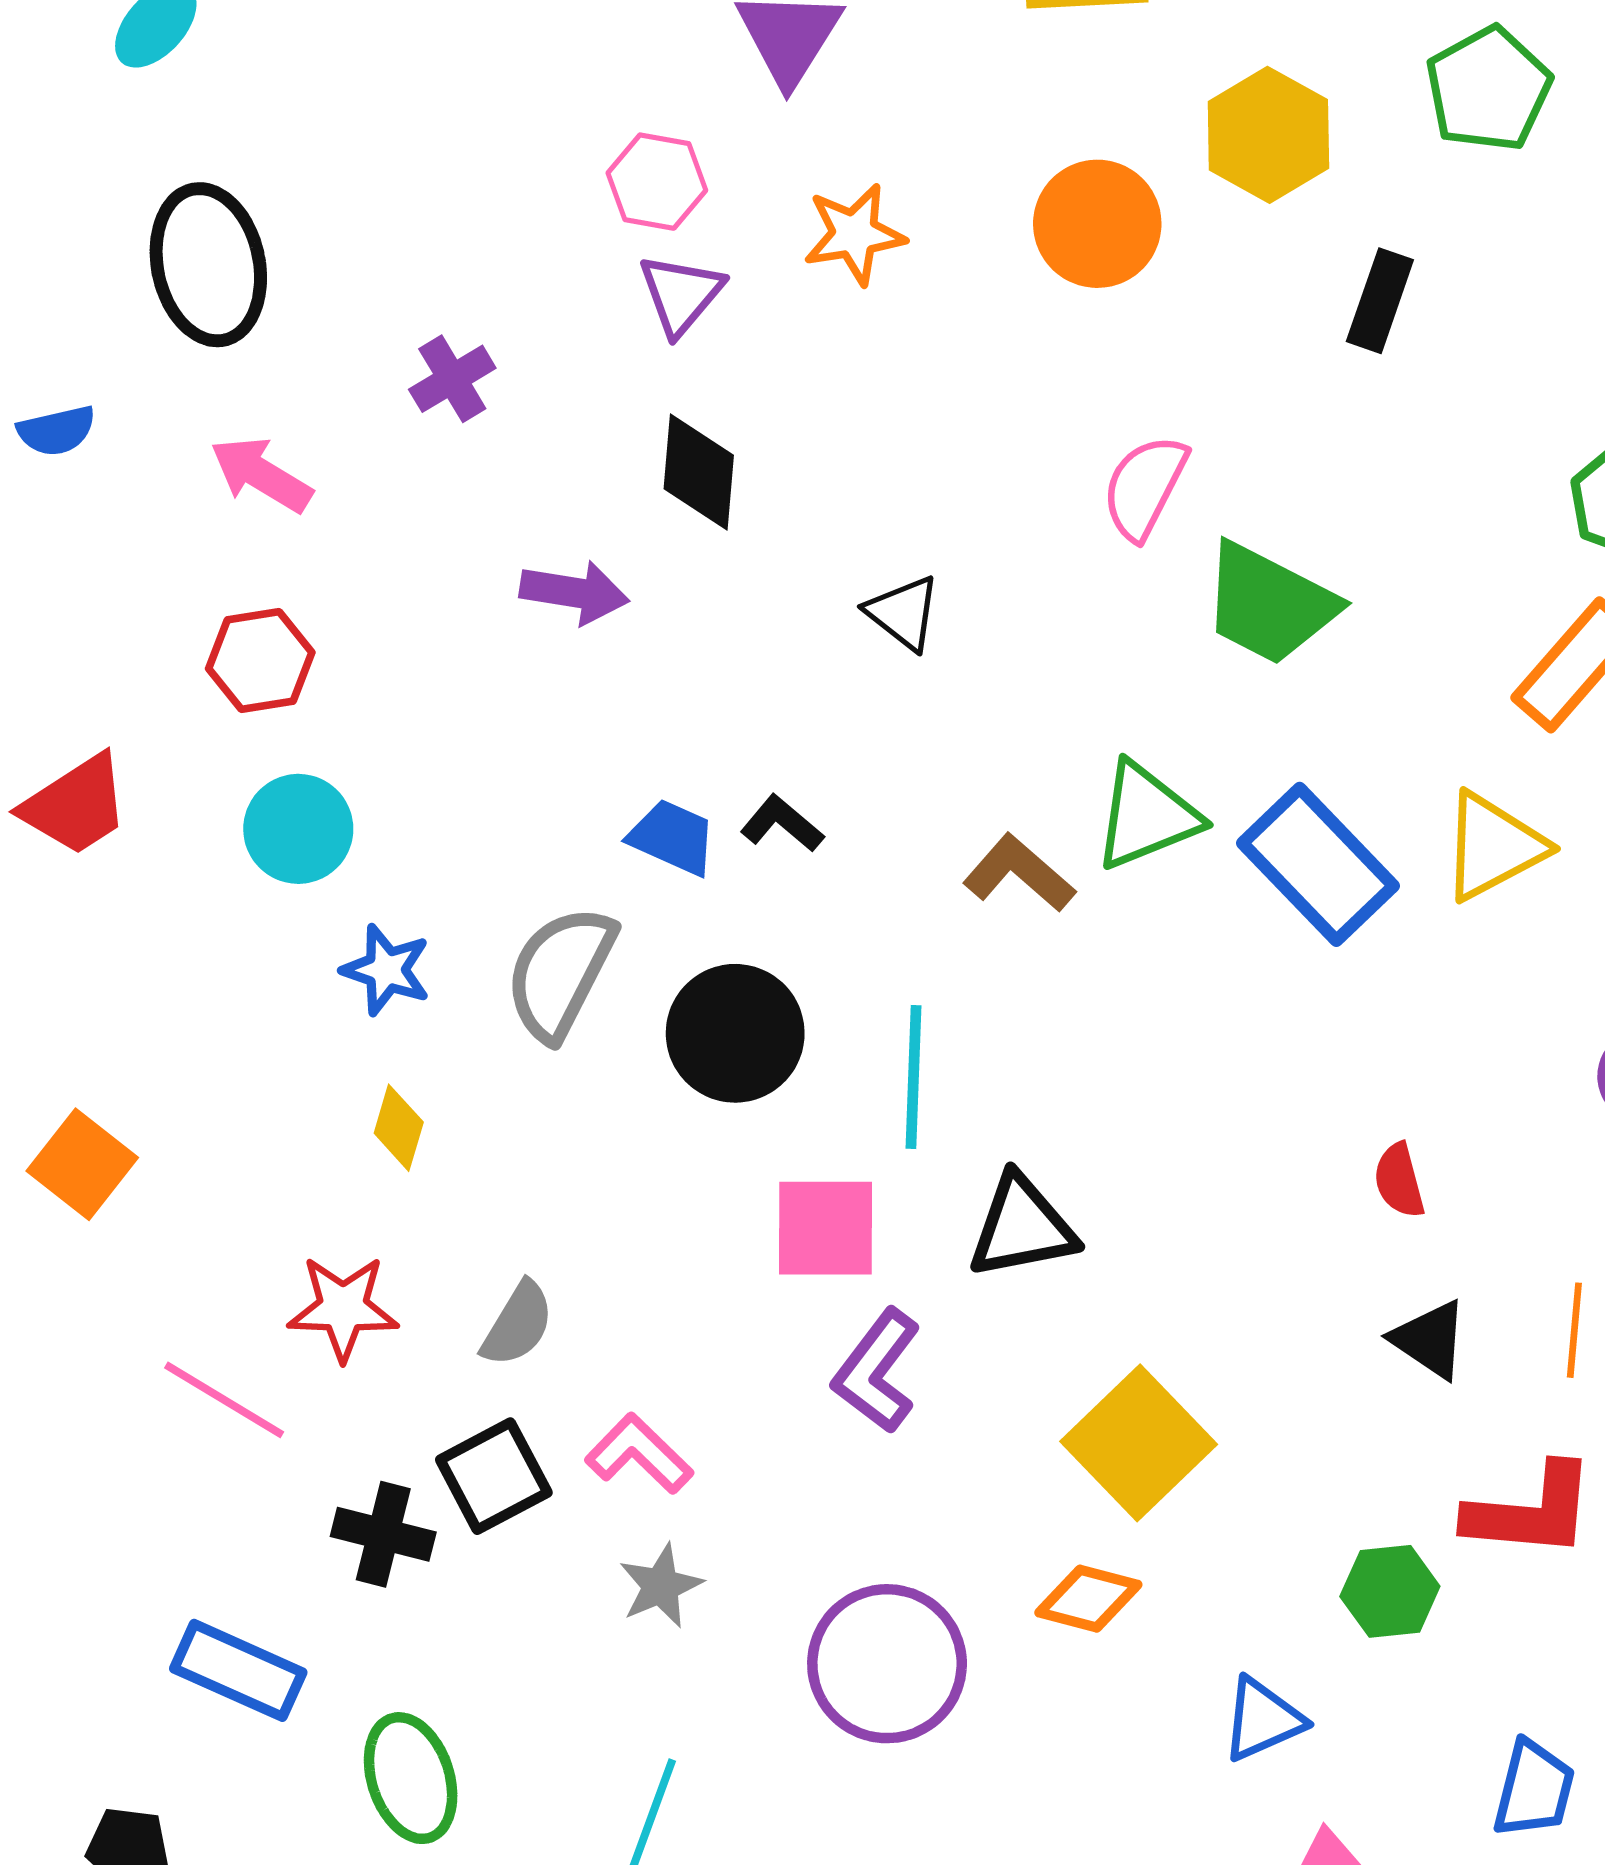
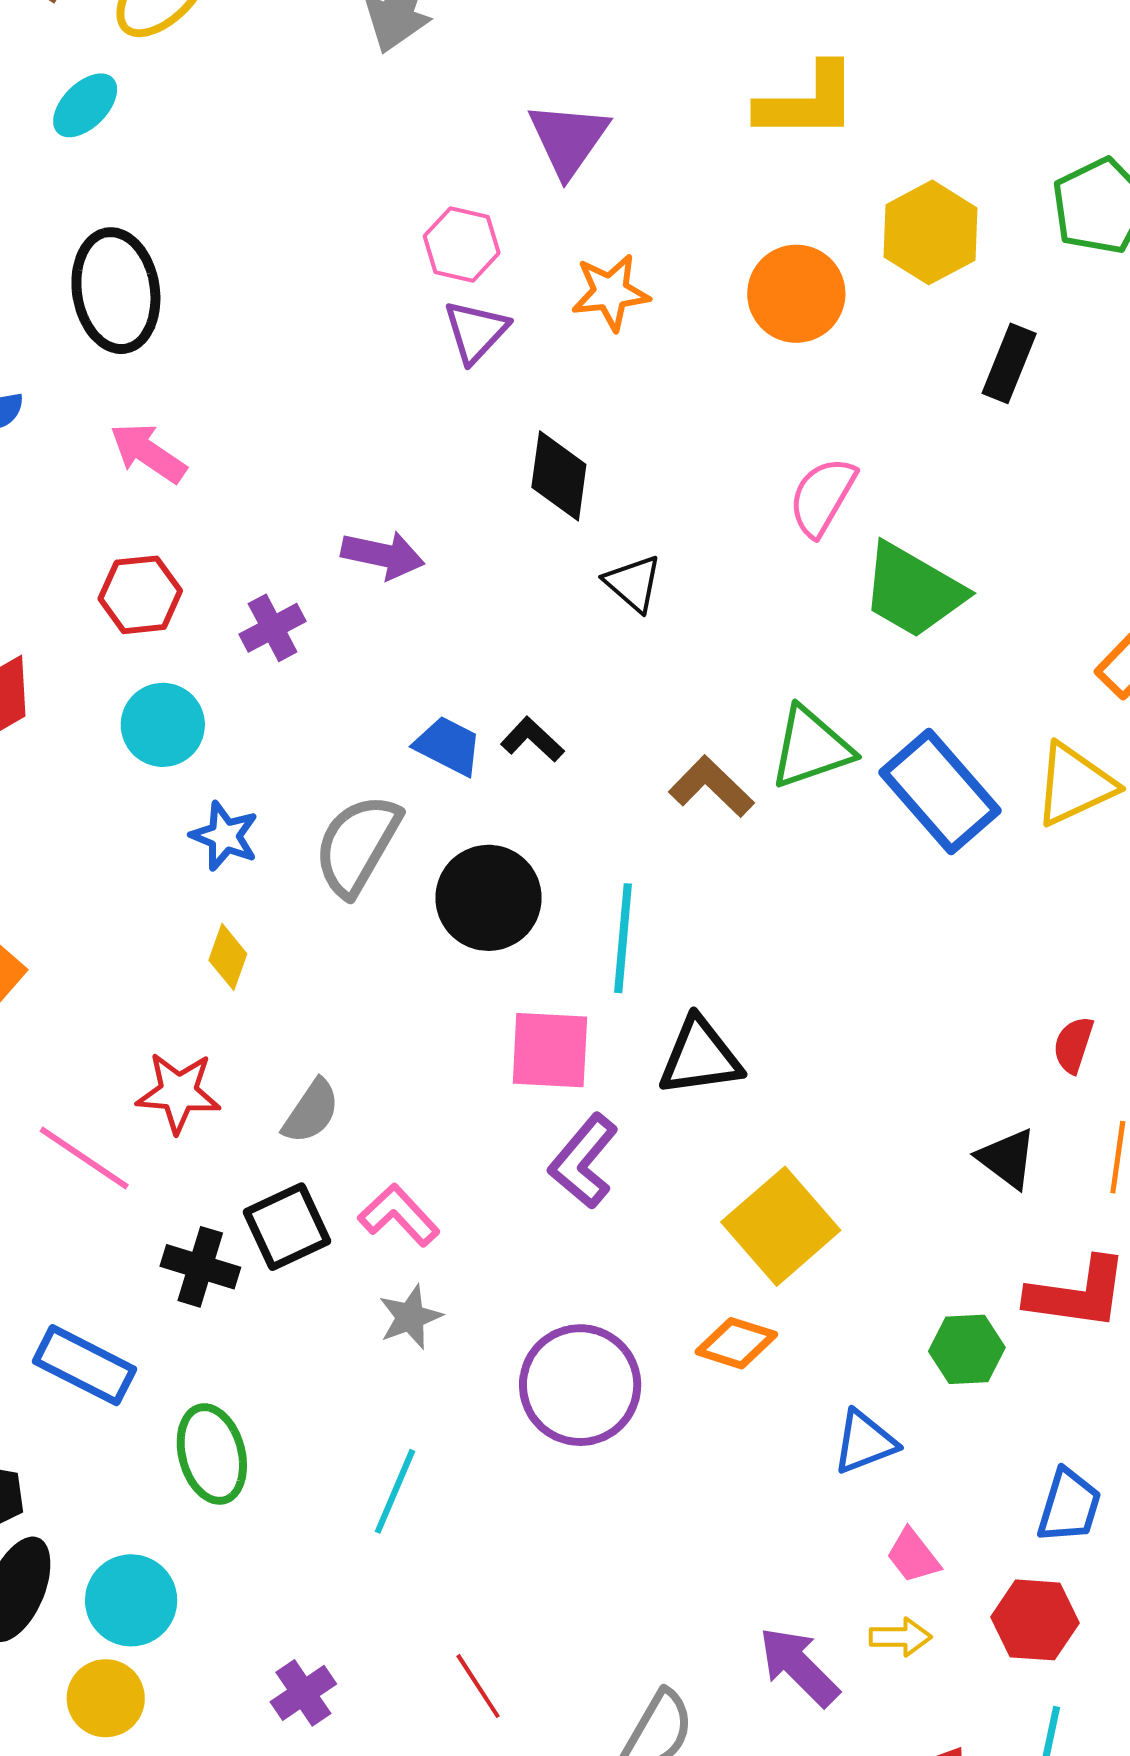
purple cross: (452, 379) -> (273, 628), moved
black diamond: (699, 472) -> (559, 476), moved
red semicircle: (1399, 1181) -> (1073, 1045), moved, turned 30

